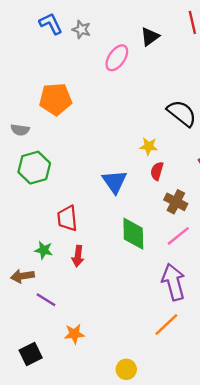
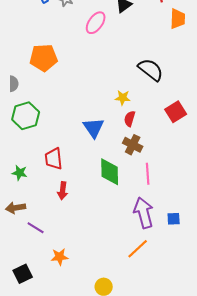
gray semicircle: (20, 130) -> (14, 84), turned -98
brown cross: (176, 202) -> (133, 145), moved
pink line: (178, 236) -> (148, 174), turned -55
green star: (44, 250) -> (20, 173), moved

